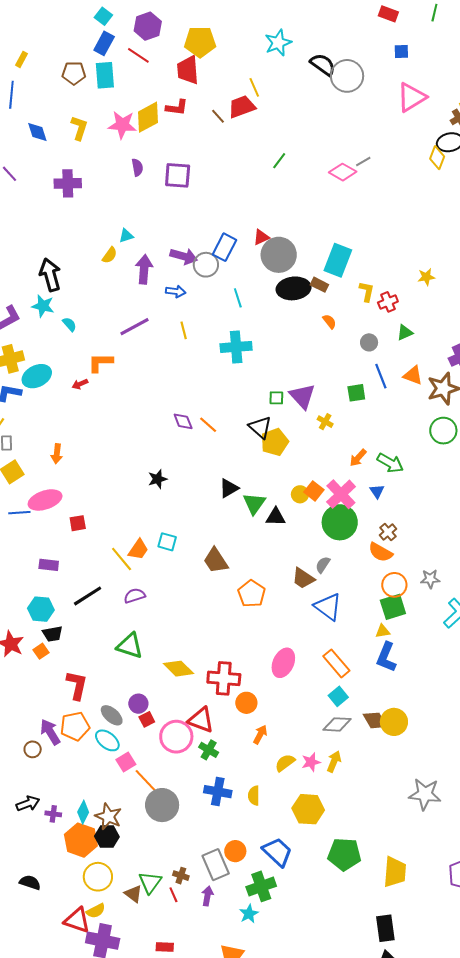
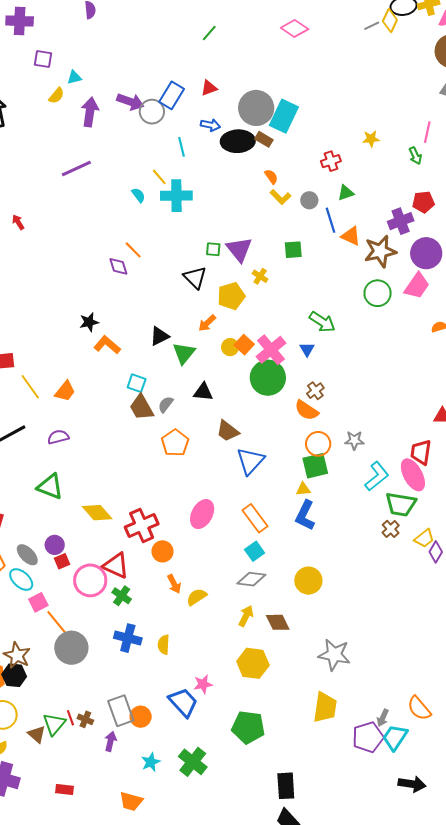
green line: (279, 161) -> (209, 33), moved
gray line: (363, 162) -> (372, 26), moved
purple square: (178, 175) -> (43, 59), moved, size x0.7
gray circle: (279, 255) -> (256, 108), moved
blue arrow: (176, 291) -> (210, 125), moved
yellow L-shape: (367, 291) -> (280, 197), moved, turned 120
cyan semicircle: (69, 324) -> (138, 195), moved
yellow line: (184, 330) -> (159, 177), moved, turned -30
orange L-shape: (100, 362) -> (107, 345), moved, turned 36
blue line: (381, 376) -> (331, 220), moved
red arrow: (80, 384) -> (18, 222), turned 77
orange line: (208, 425) -> (133, 250), moved
yellow pentagon: (275, 442) -> (231, 296), moved
orange arrow: (358, 458) -> (207, 323), moved
black triangle: (276, 517) -> (203, 392), moved
cyan square: (167, 542) -> (137, 383), moved
yellow line: (122, 559) -> (30, 387), moved
gray semicircle: (323, 565) -> (166, 404), moved
blue triangle: (328, 607) -> (250, 461), turned 32
red cross: (224, 678) -> (142, 526), turned -32
brown diamond: (375, 720) -> (278, 622), moved
orange arrow: (260, 734) -> (174, 584), turned 120
pink star: (311, 762) -> (203, 684), moved
yellow semicircle: (285, 763) -> (197, 597), moved
yellow hexagon: (308, 809) -> (253, 663), moved
orange circle: (235, 851) -> (141, 717), moved
green pentagon: (344, 854) -> (248, 727), moved
yellow trapezoid: (395, 872) -> (325, 707), moved
green cross: (261, 886) -> (193, 762), moved, turned -36
red line: (173, 895) -> (70, 718), moved

